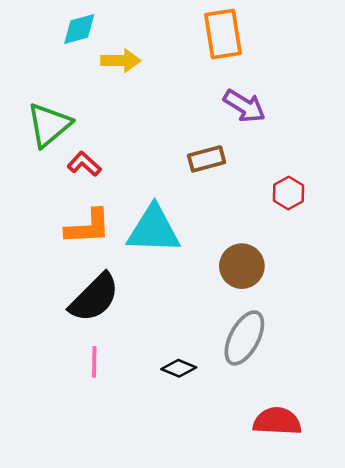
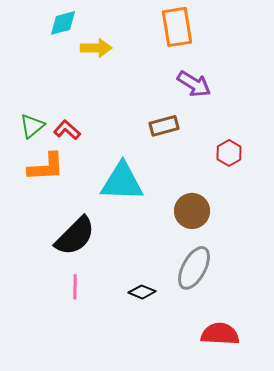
green triangle: (49, 125) -> (32, 126), moved, size x0.7
orange L-shape: (88, 227) -> (46, 167), moved

